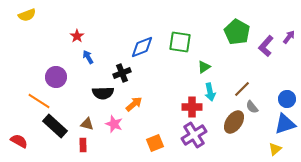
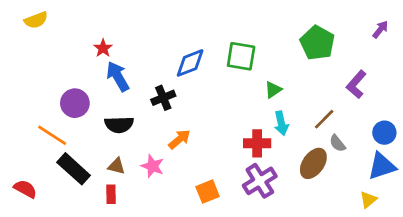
purple arrow: (289, 37) -> (380, 29), moved
purple L-shape: (266, 46) -> (356, 84), moved
blue arrow: (88, 57) -> (118, 76), size x1.6
black semicircle: (103, 93) -> (119, 125), moved

